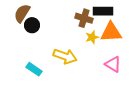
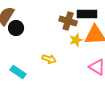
yellow arrow: (65, 56) -> (49, 59), size x0.6

